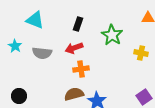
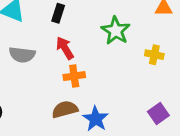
black rectangle: (78, 24) -> (58, 13), moved
red arrow: (74, 48) -> (65, 48), turned 78

